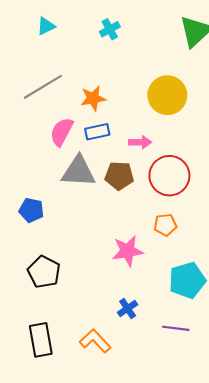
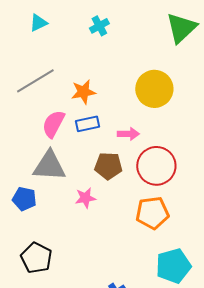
gray triangle: (78, 171) -> (49, 166), moved
orange pentagon: (165, 225) -> (152, 213), size x1.5
pink star: (128, 251) -> (85, 198), moved, size x0.7

